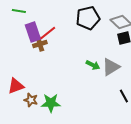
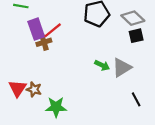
red triangle: (16, 86) -> (18, 88), turned -36
brown star: (31, 100) -> (34, 89), moved

